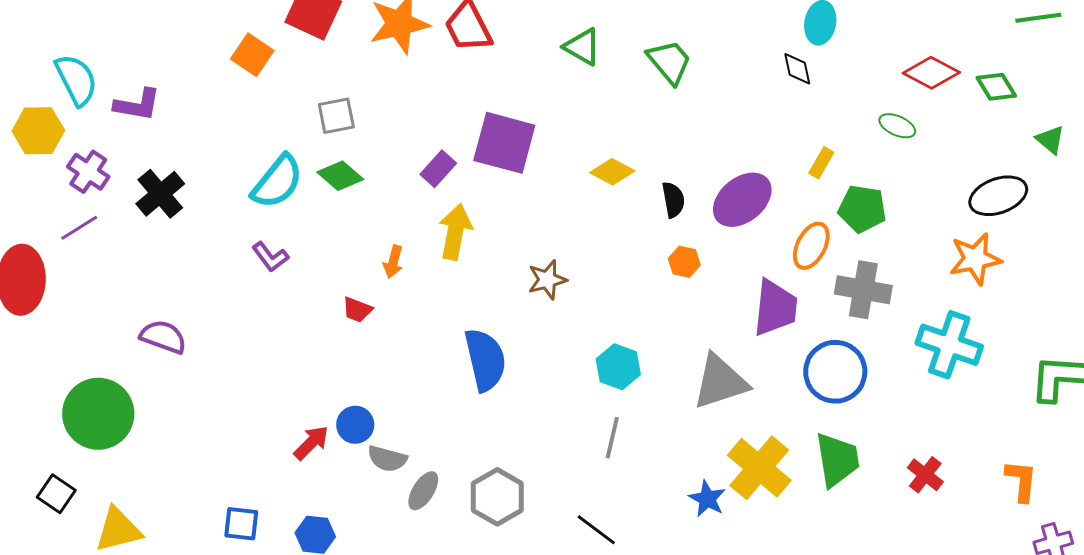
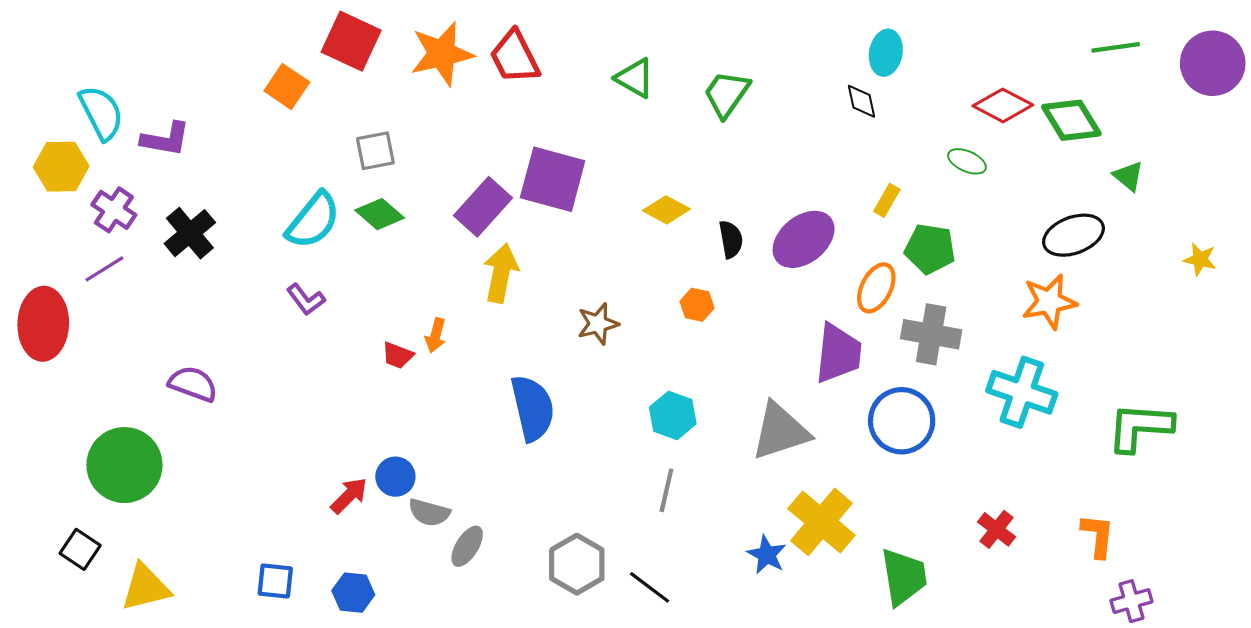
green trapezoid: (669, 62) -> (727, 94), turned -105
green diamond: (996, 87) -> (1071, 120), size x1.4
purple rectangle: (438, 169) -> (483, 207), size x1.5
orange arrow: (393, 262) -> (436, 335), moved
orange hexagon: (684, 262) -> (697, 305), moved
green trapezoid: (837, 460) -> (904, 577), moved
gray hexagon: (497, 497) -> (577, 564), moved

